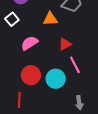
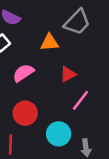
pink line: (75, 65) -> (81, 100), turned 66
cyan circle: (56, 79) -> (59, 134), moved

